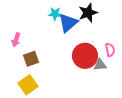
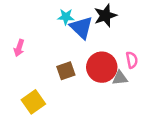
blue triangle: (68, 23) -> (81, 28), turned -35
brown square: (31, 59) -> (66, 71), moved

